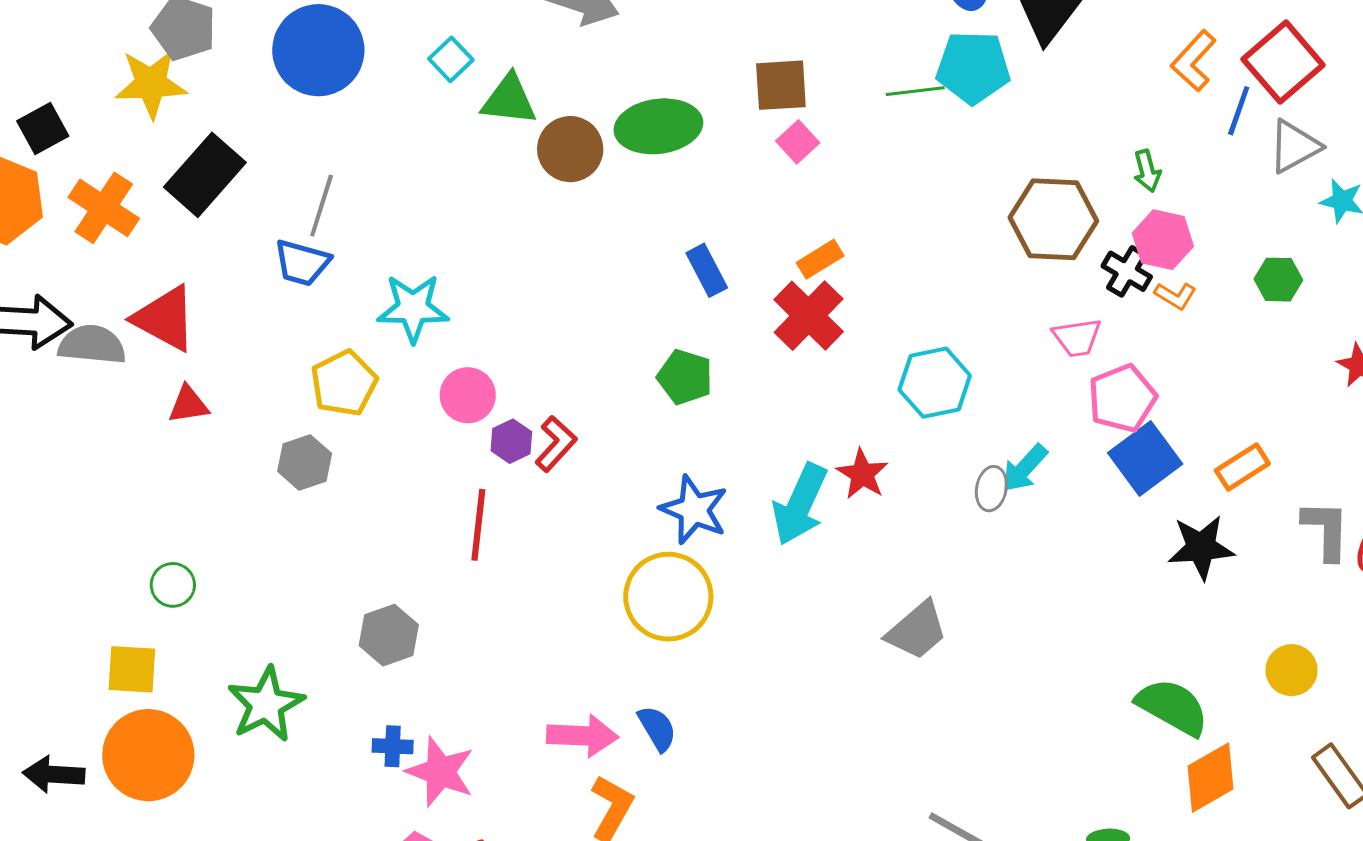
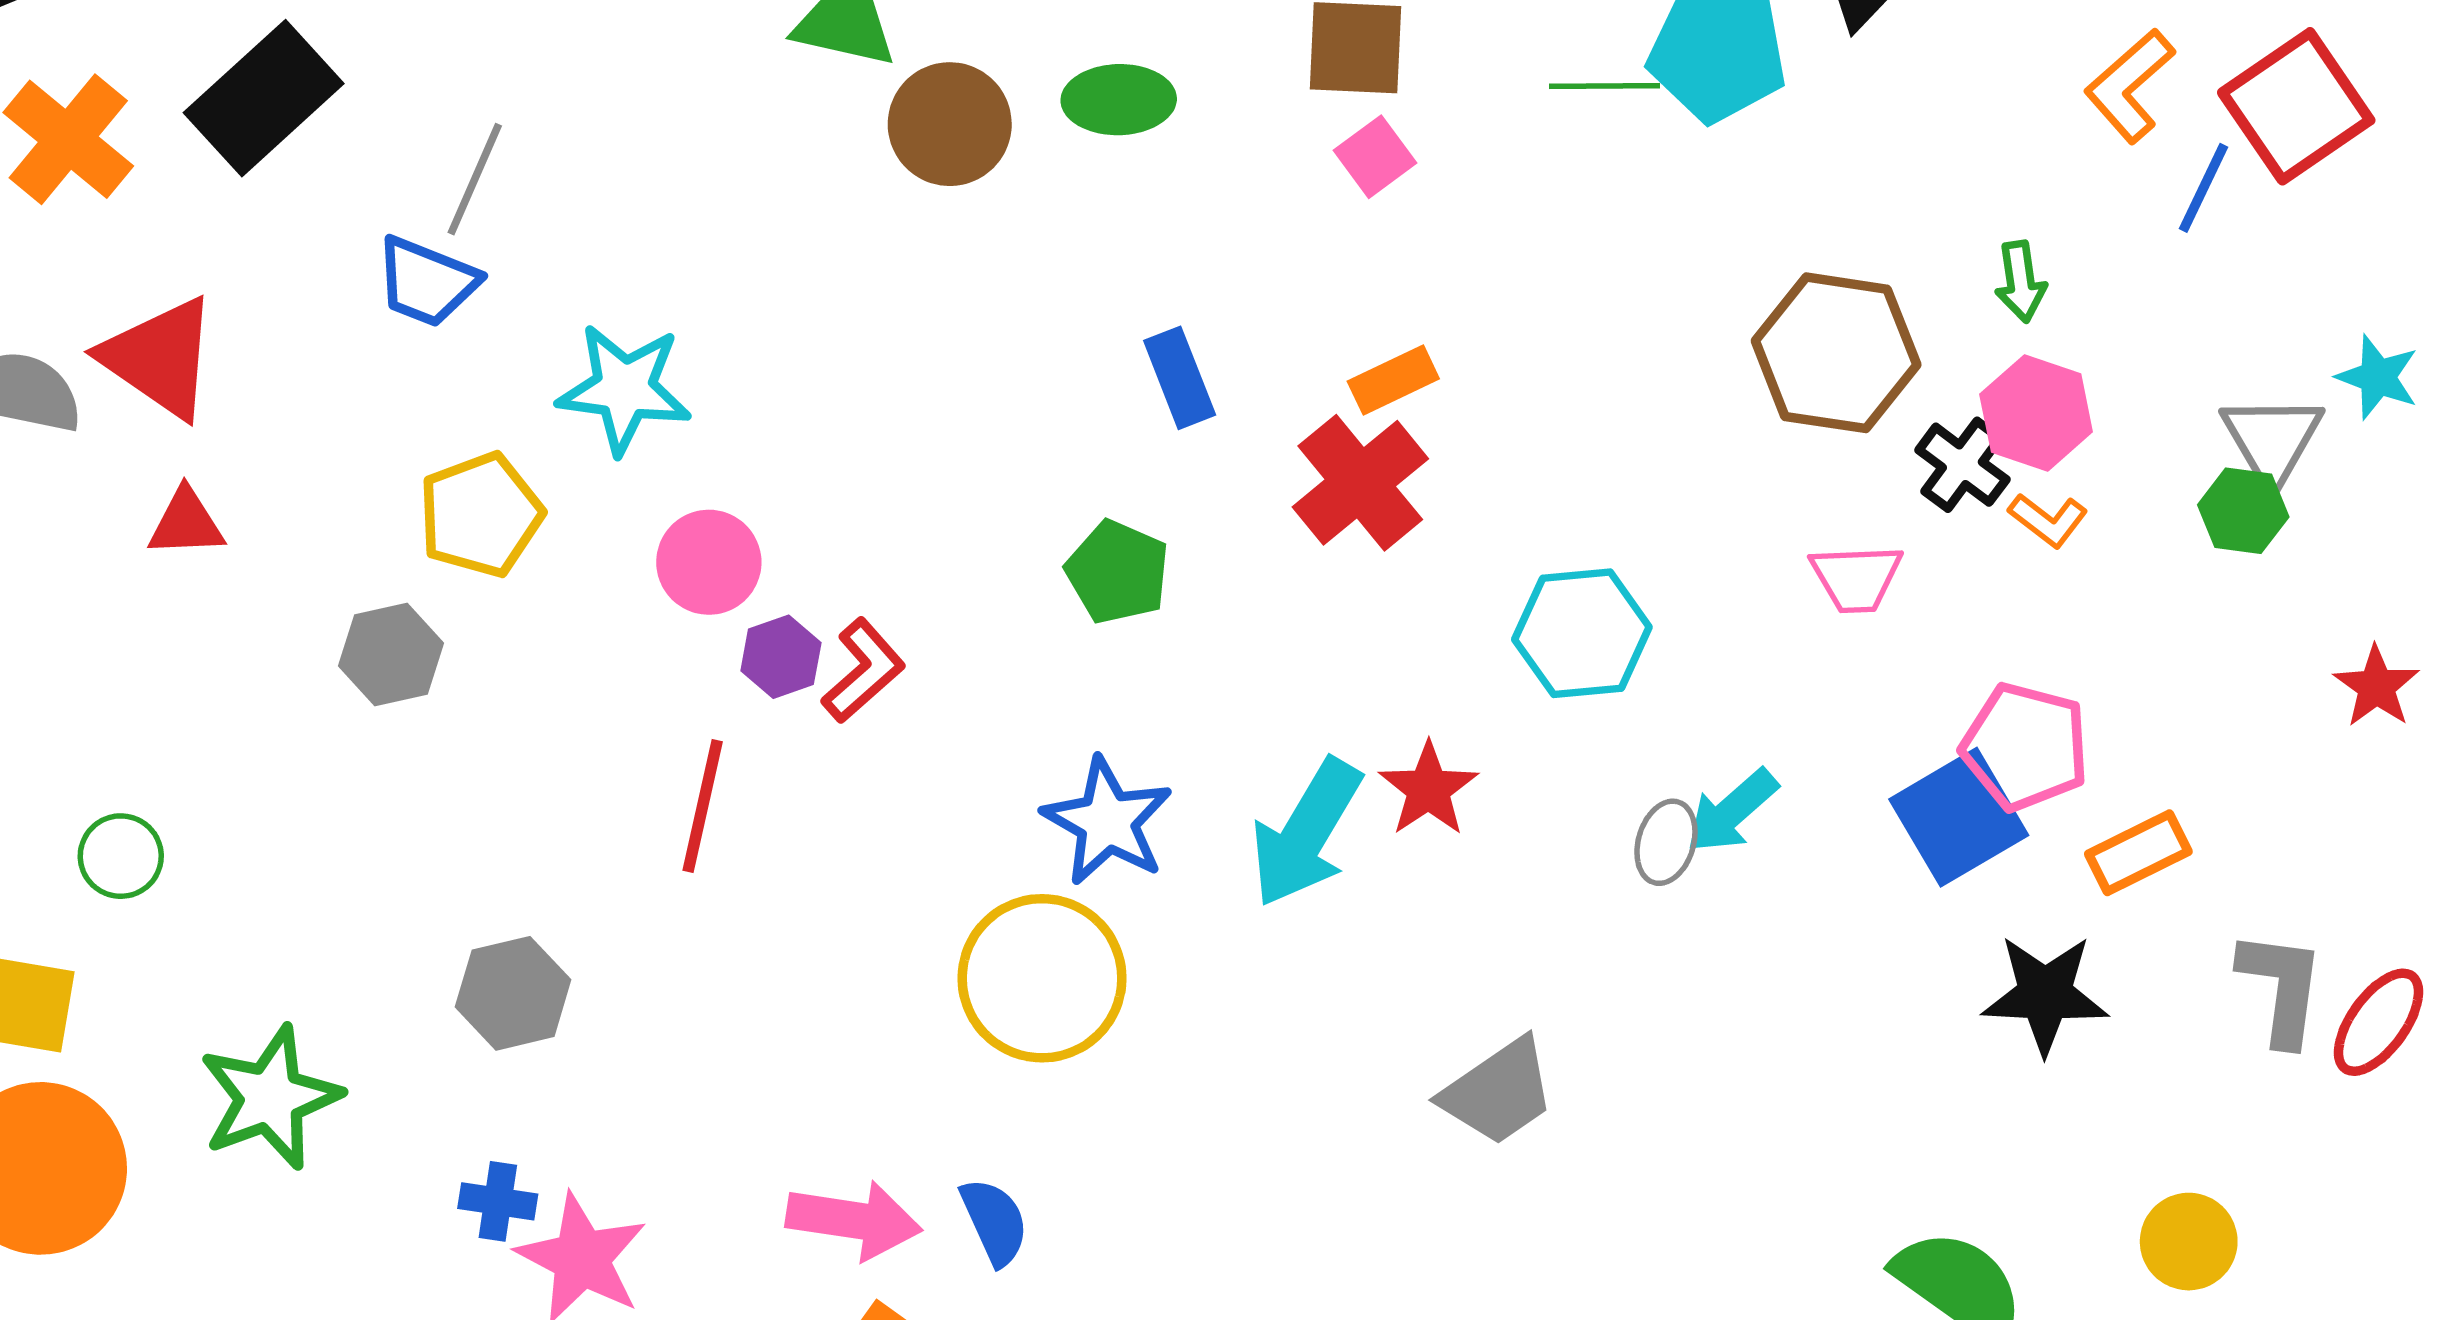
green ellipse: (658, 126) -> (1119, 100), size x0.7
gray triangle: (1294, 146) -> (2272, 440), moved, turned -38
pink pentagon: (1122, 398) -> (2025, 747), moved, turned 30

